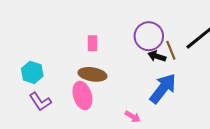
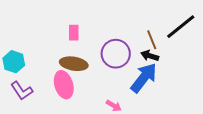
purple circle: (149, 36) -> (116, 54), moved
black arrow: (157, 56) -> (150, 56), moved

